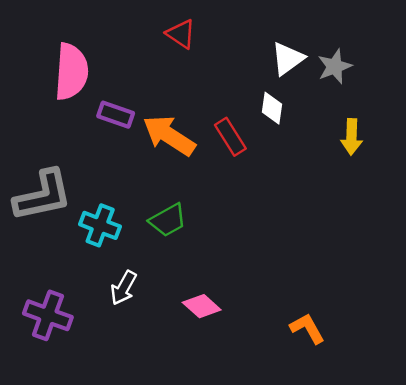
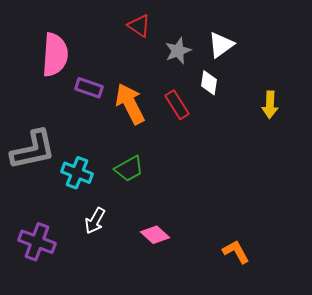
gray star: (335, 66) -> (178, 51), moved
orange arrow: (169, 135) -> (130, 104), turned 30

